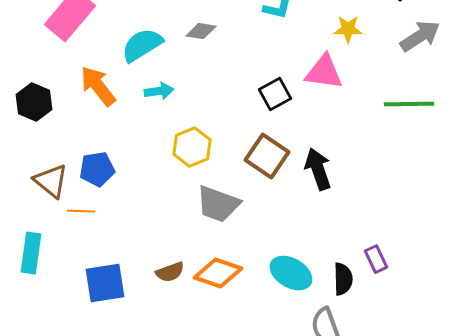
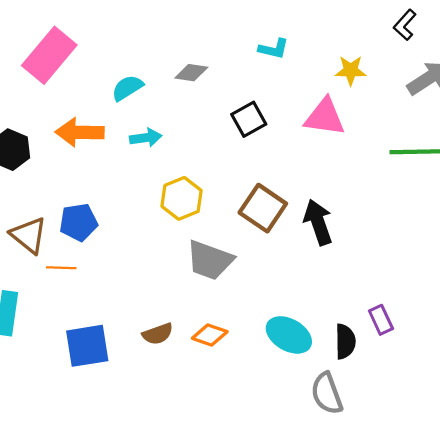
cyan semicircle: (142, 45) -> (127, 88), size x0.7
orange arrow: (98, 86) -> (80, 132), turned -51
black square: (275, 94) -> (249, 119), moved
orange diamond: (218, 273) -> (210, 335), size x0.7

